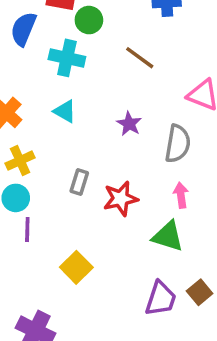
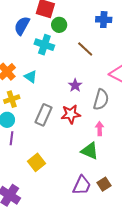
cyan triangle: (65, 111) -> (31, 77), moved
gray rectangle: (79, 182) -> (44, 115), size x1.5
red star: (121, 199) -> (71, 114), moved

